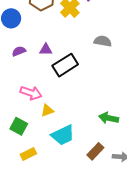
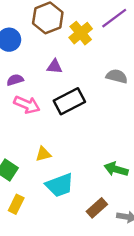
purple triangle: (46, 50) -> (55, 67), moved
pink arrow: (31, 93) -> (27, 105), moved
yellow rectangle: (28, 154) -> (16, 204), turned -42

